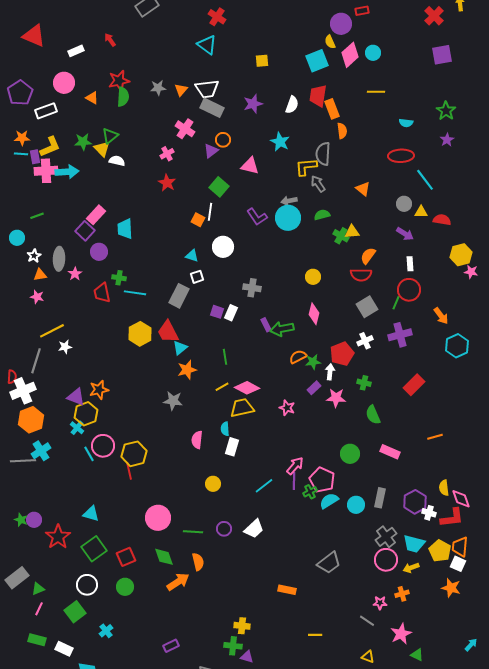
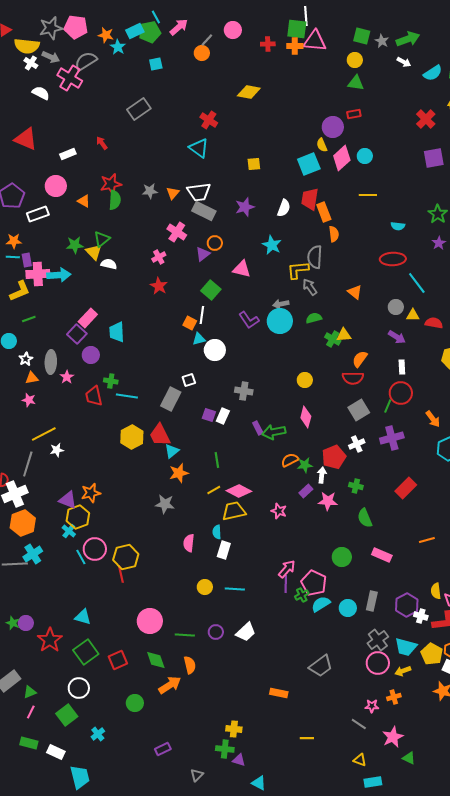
yellow L-shape: (50, 147) -> (20, 291), moved
cyan triangle: (192, 256) -> (199, 339), moved, turned -32
cyan line: (264, 486) -> (235, 589), moved, turned 42
green circle: (125, 587) -> (135, 703), moved

